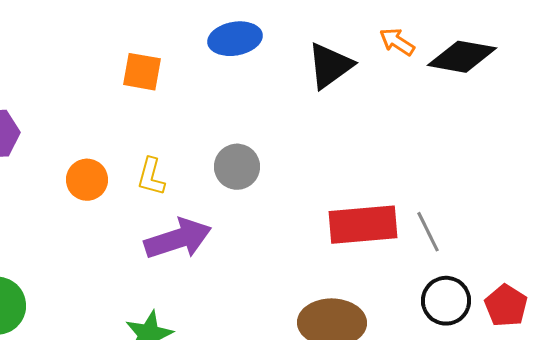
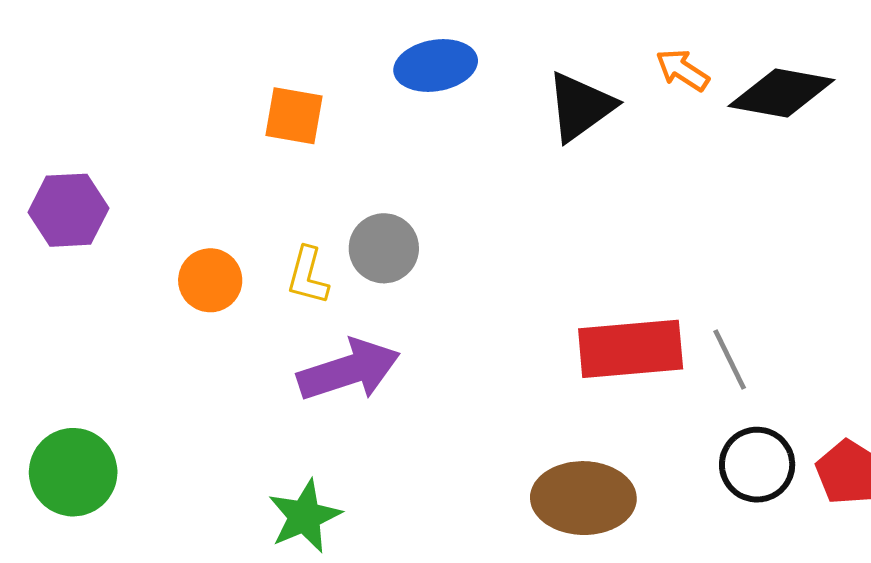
gray circle: (237, 167) -> (384, 248), moved

